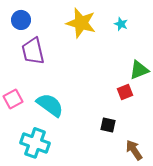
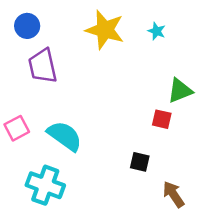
red square: (125, 92) -> (162, 119), turned 35

